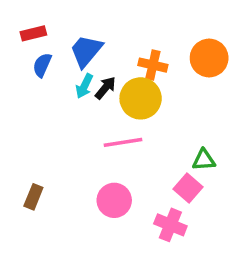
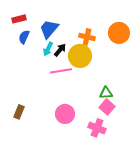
pink line: (123, 142) -> (61, 71), moved
green triangle: (204, 160) -> (106, 93), moved

